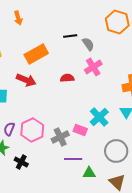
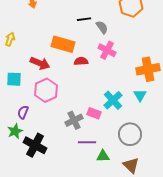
orange rectangle: (36, 54) -> (63, 44), moved, turned 45
pink cross: (93, 67) -> (107, 50), turned -30
pink hexagon: (32, 130) -> (46, 90), moved
black cross: (21, 162) -> (35, 145), size x1.6

